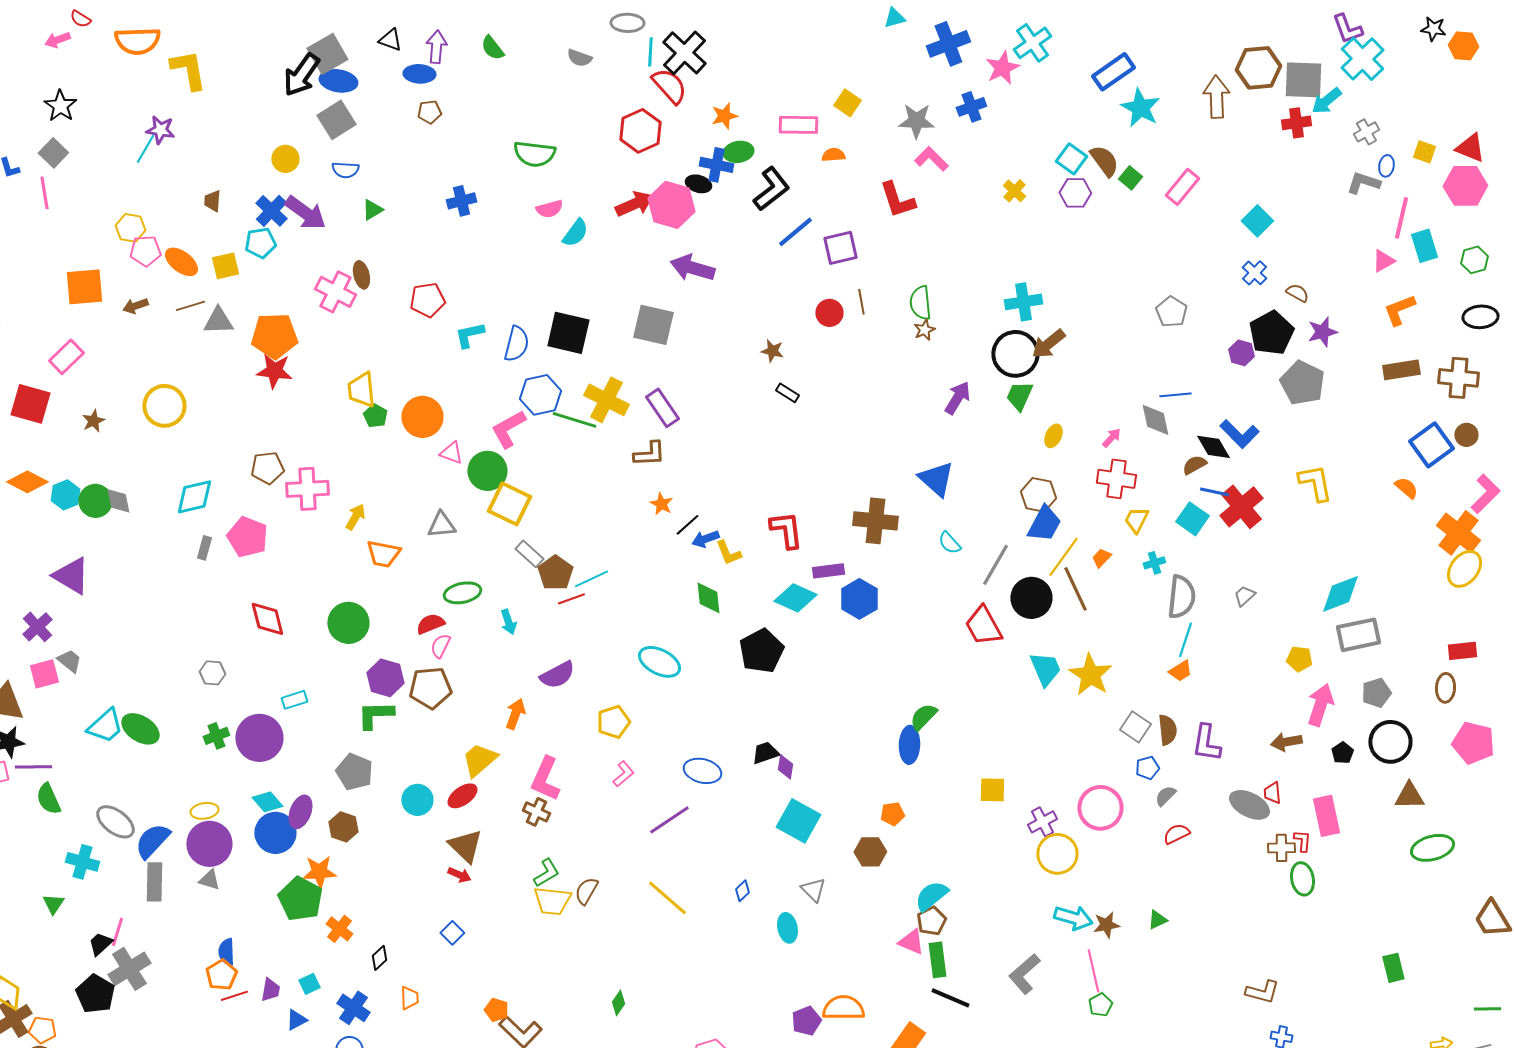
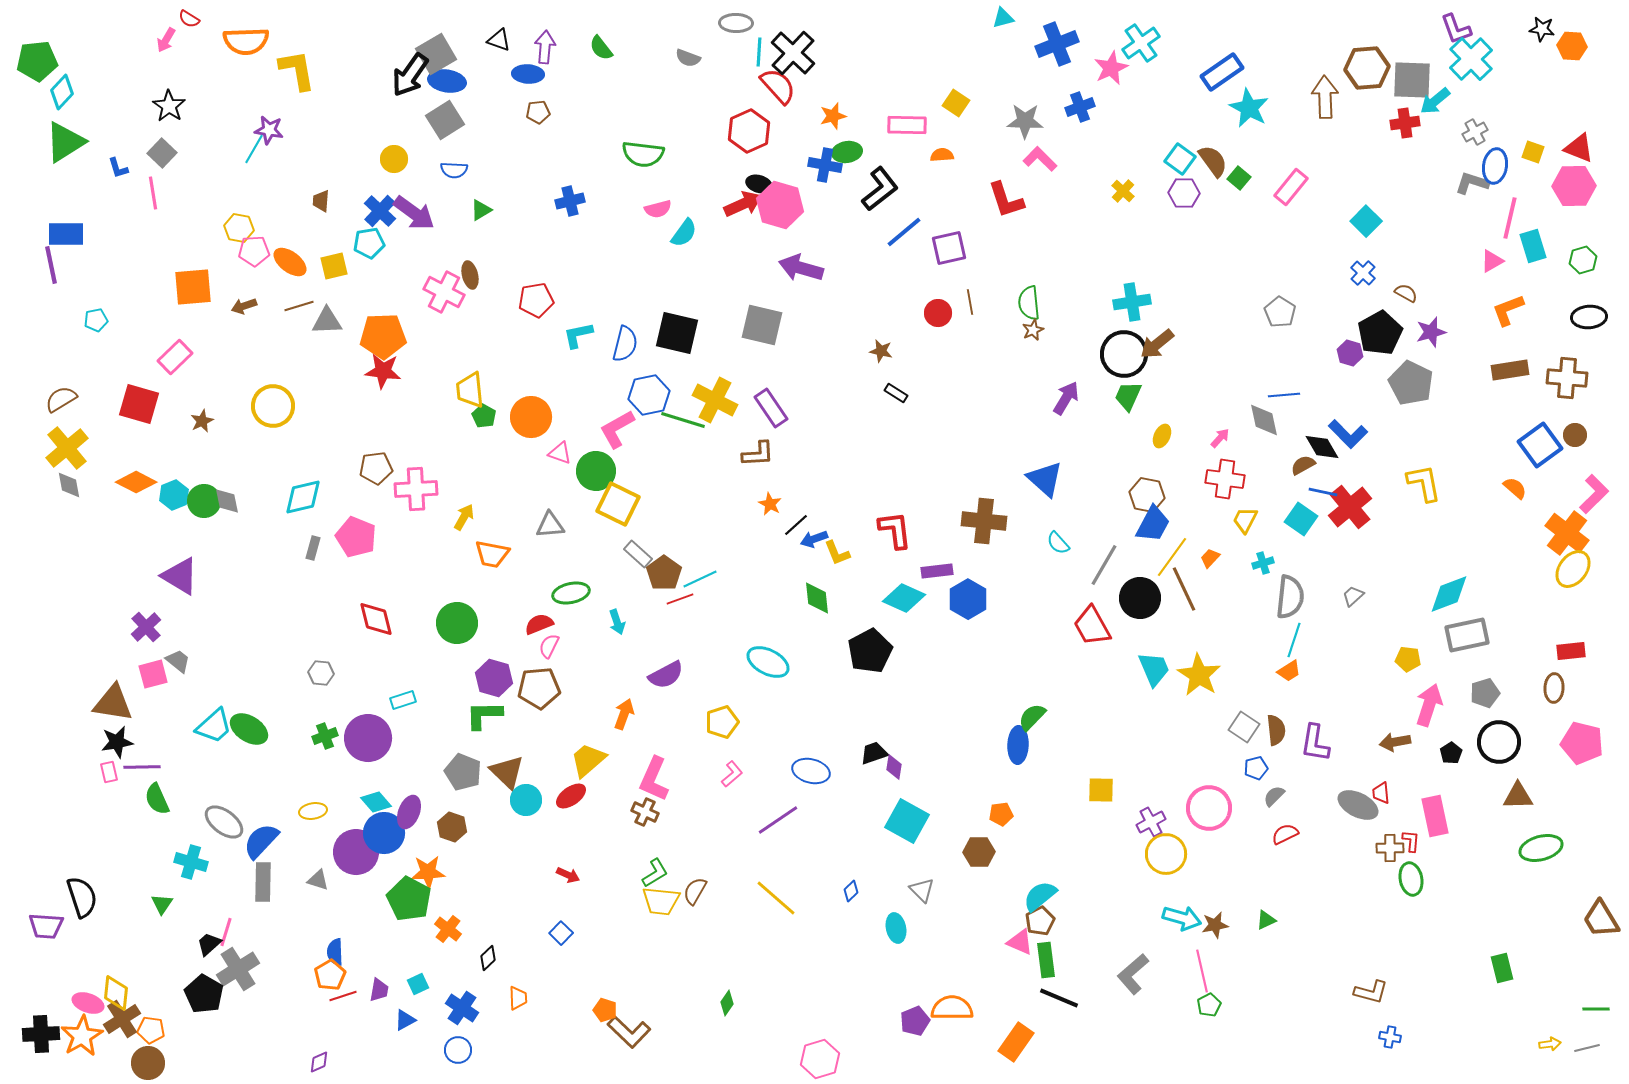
pink arrow: (57, 40) -> (166, 40), turned -40
blue ellipse: (1386, 166) -> (1495, 166), size x1.6
black ellipse: (698, 184) -> (759, 184), moved
purple circle: (209, 844) -> (356, 852), moved
brown triangle: (465, 846) -> (507, 772), moved

